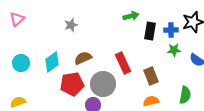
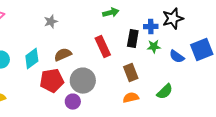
black rectangle: (150, 31) -> (133, 39), moved
red rectangle: (123, 63) -> (103, 47), moved
green semicircle: (185, 95) -> (165, 92), turned 36

